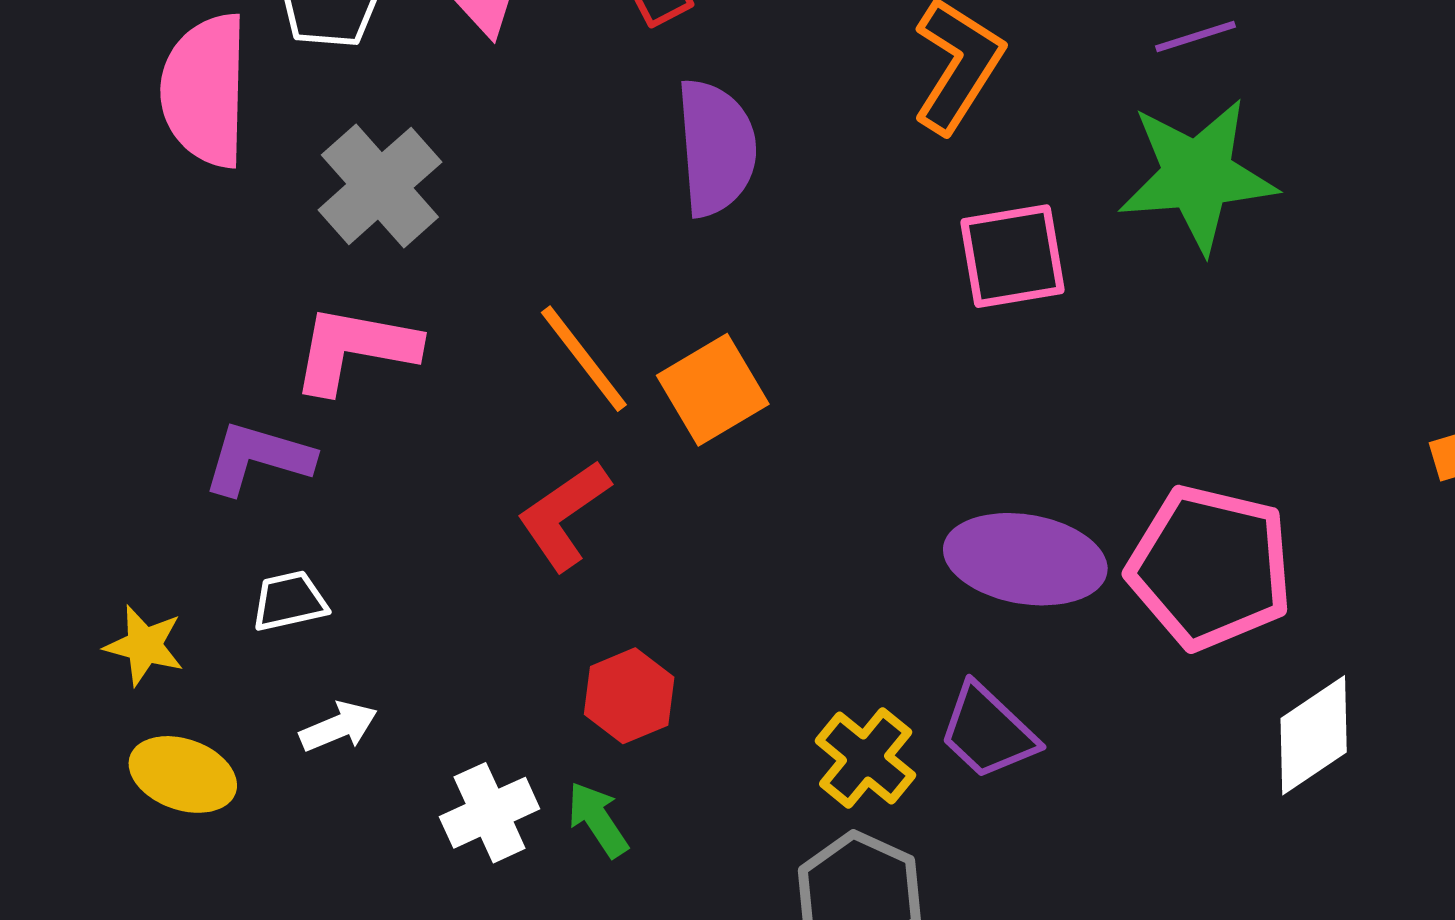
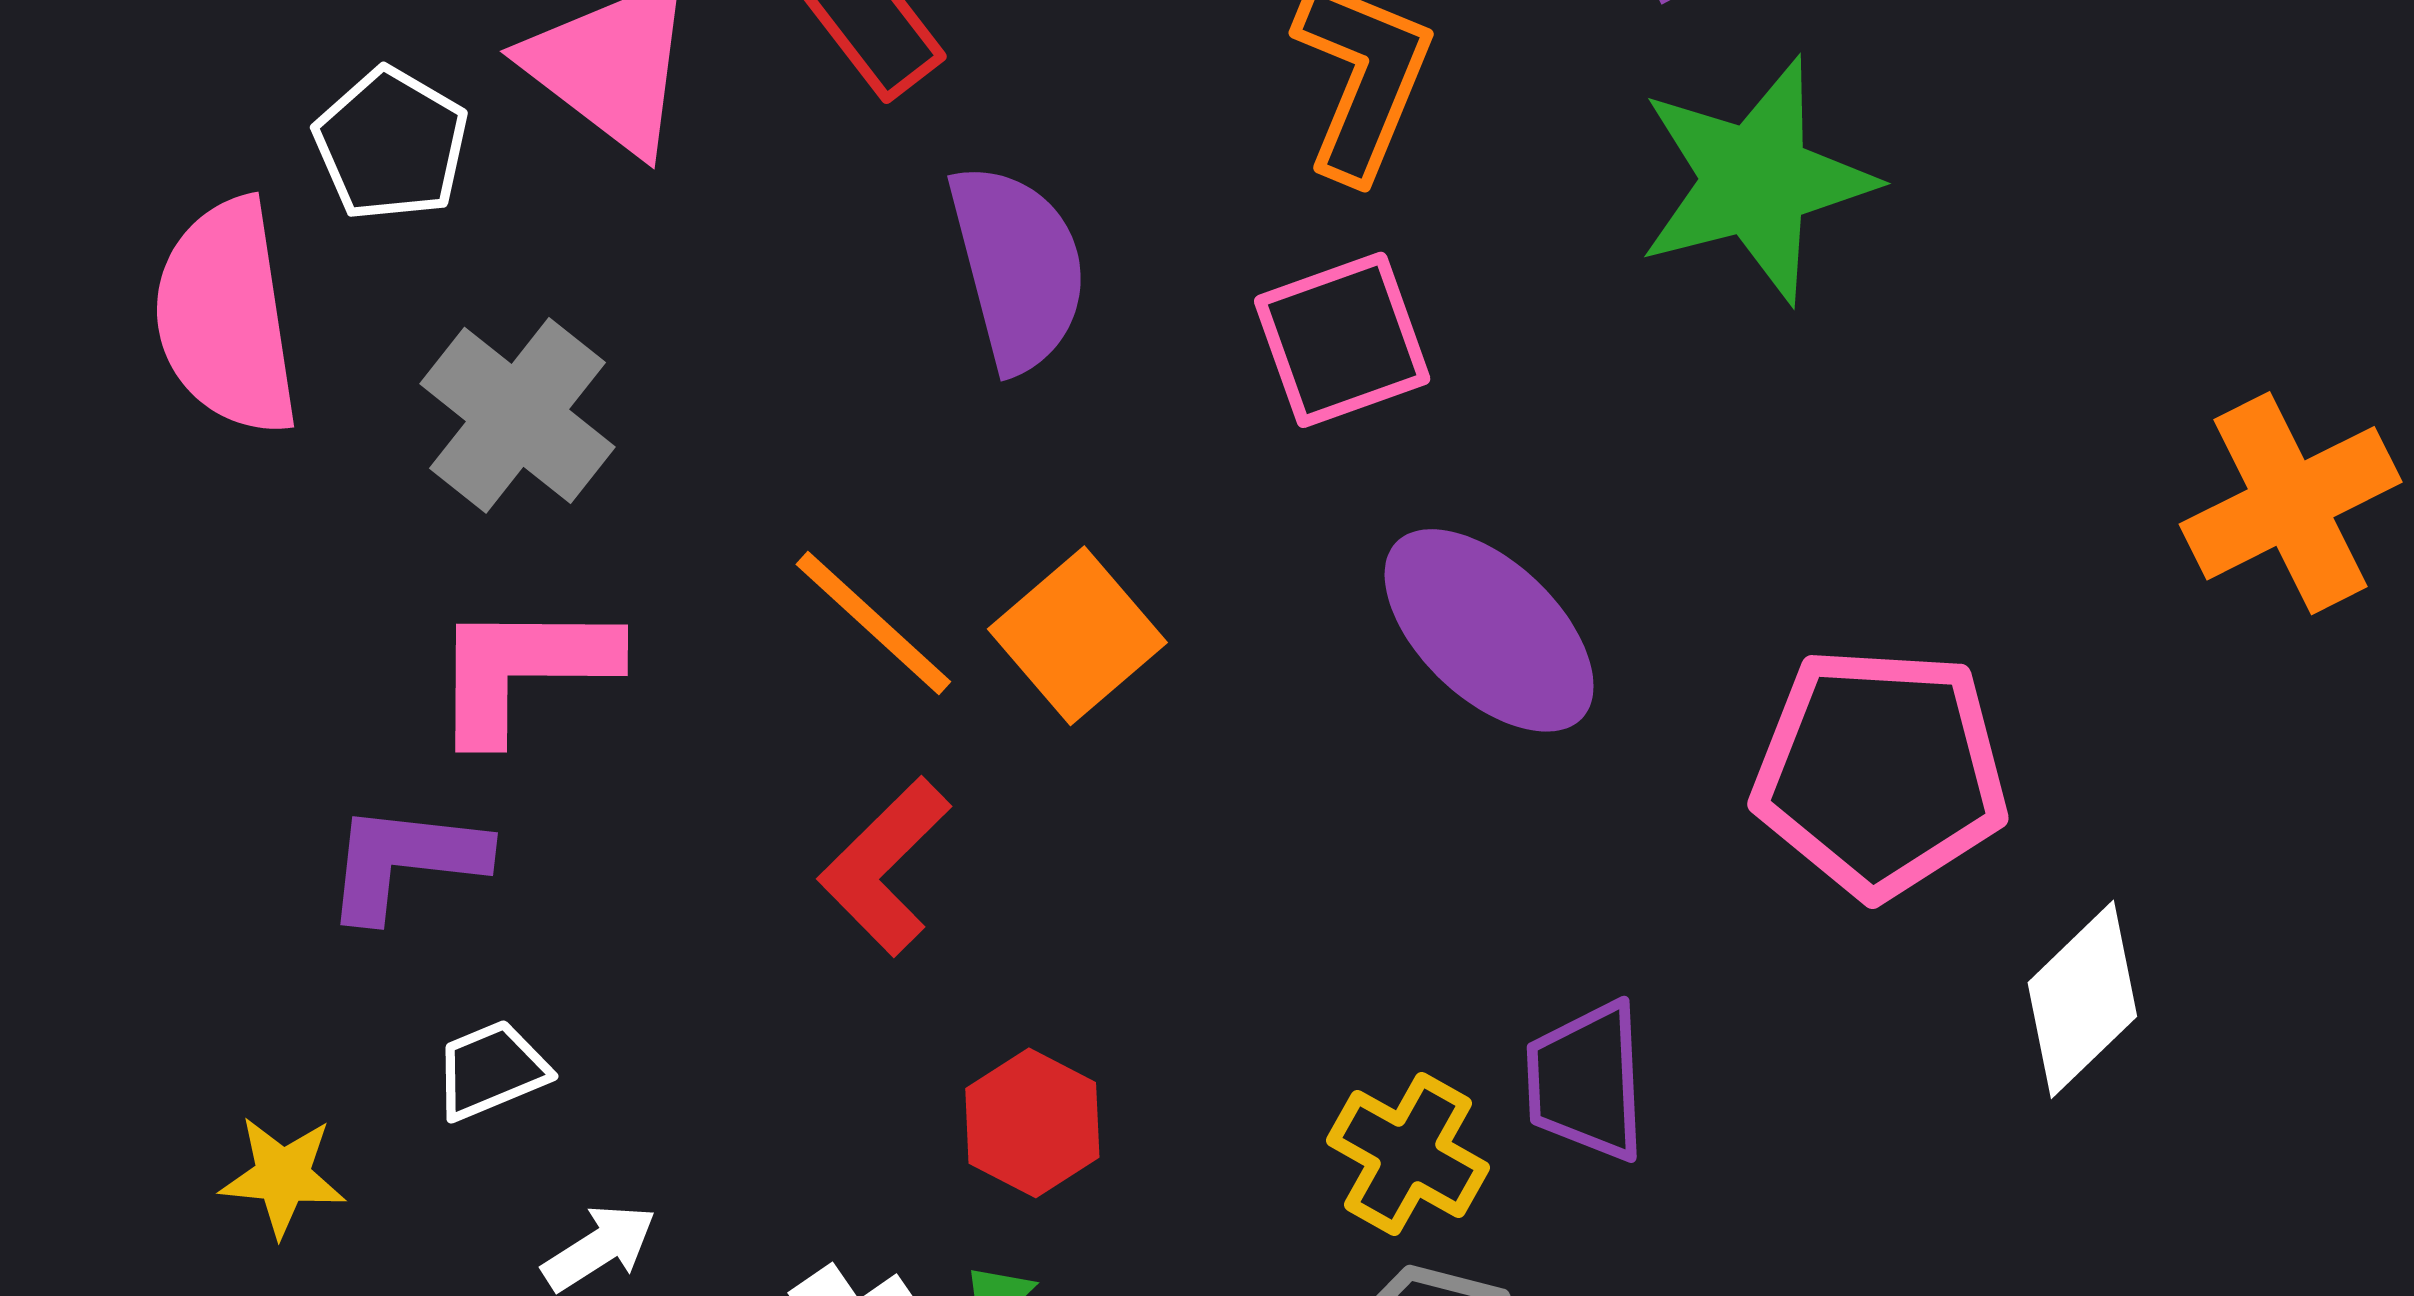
pink square: (1012, 256) -> (1342, 340), moved
purple ellipse: (1025, 559) -> (1489, 630), moved, turned 44
purple trapezoid: (988, 732) -> (1586, 1081), turned 54

